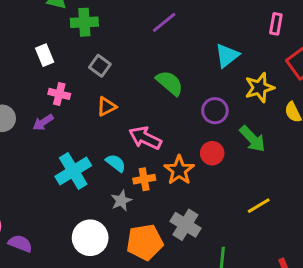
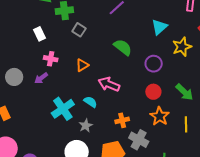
gray square: (100, 66) -> (79, 30), moved
green arrow: (252, 139) -> (184, 92), moved
orange star: (179, 170) -> (160, 116), moved
orange cross: (144, 179) -> (122, 120), moved
gray star: (121, 201) -> (86, 126), moved
yellow line: (259, 206) -> (186, 124), turned -56

